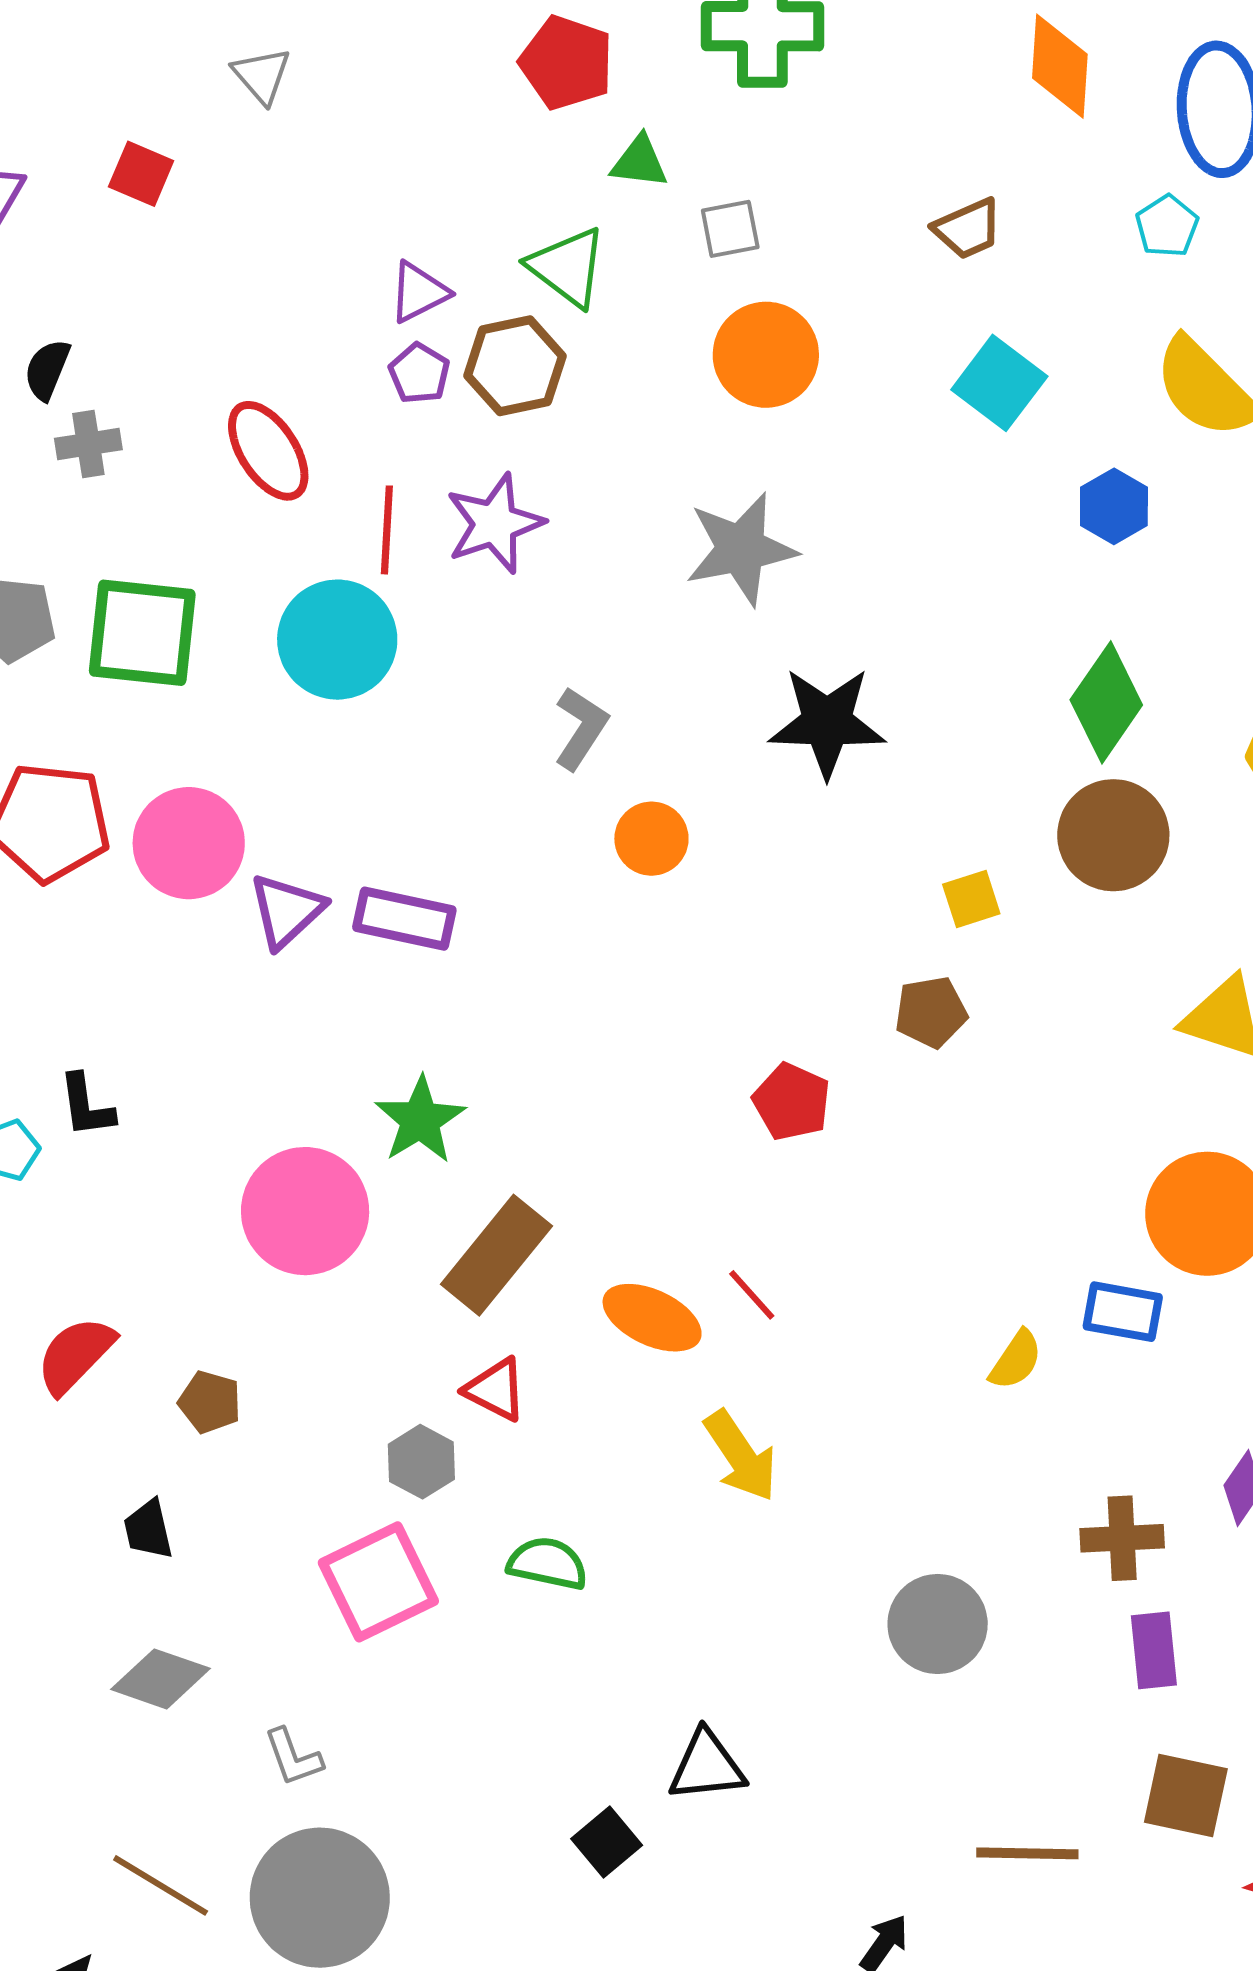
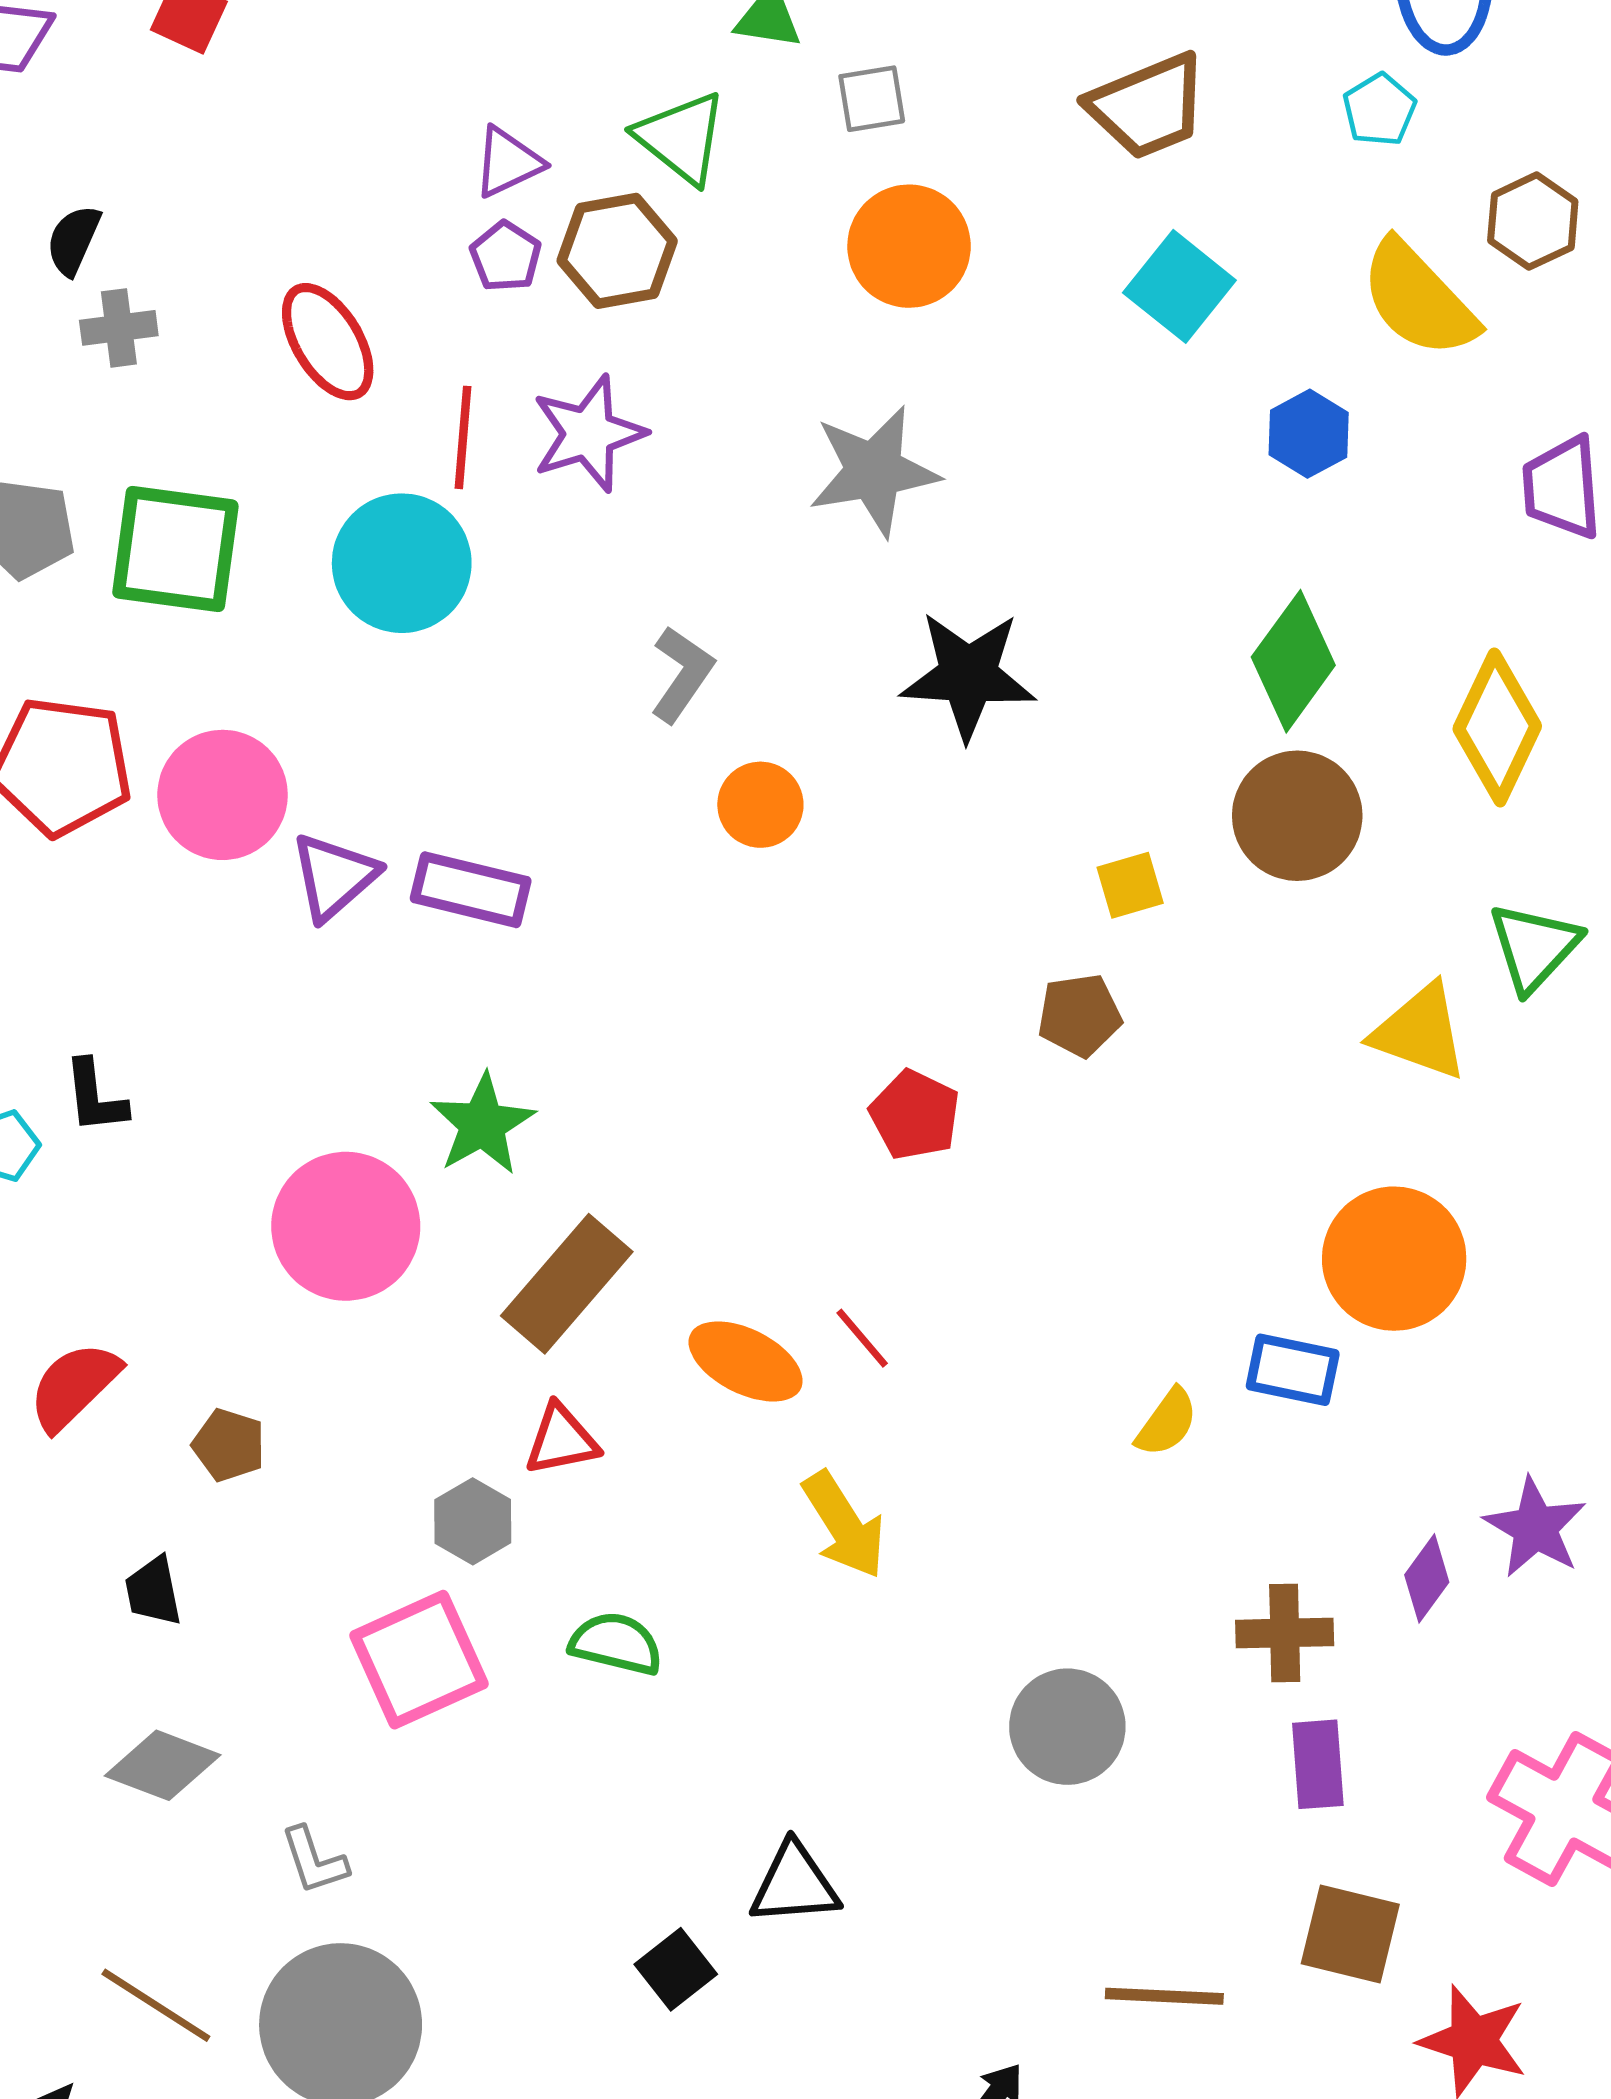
brown trapezoid: (968, 229) -> (1148, 106), size x1.5
red triangle: (496, 1390) -> (561, 1440), turned -40

